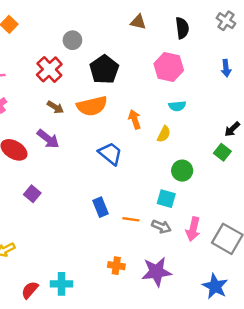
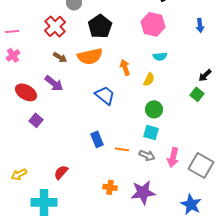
green circle: (182, 171) -> (154, 109), moved
purple square: (32, 194) -> (36, 120), moved
cyan cross: (62, 284) -> (44, 202), moved, size x1.4
red semicircle: (30, 290) -> (61, 172), moved

